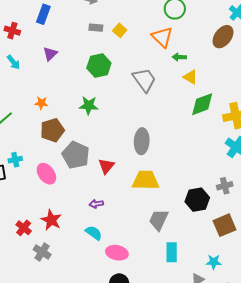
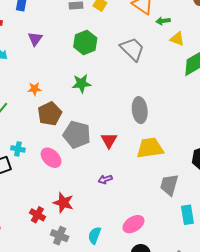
cyan cross: (15, 160) -> (18, 149), turned 32
cyan semicircle: (94, 233) -> (95, 235), moved, turned -96
pink ellipse: (117, 253) -> (133, 224), turned -35

